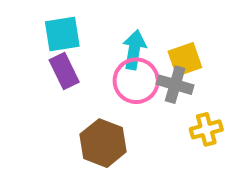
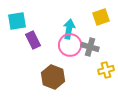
cyan square: (62, 34) -> (17, 21), moved
yellow square: (185, 59) -> (101, 17), moved

